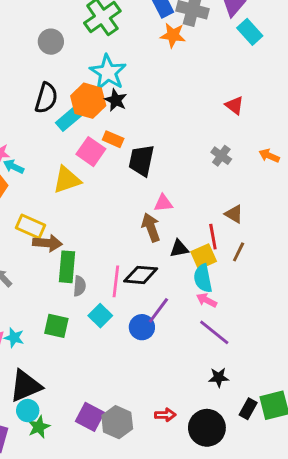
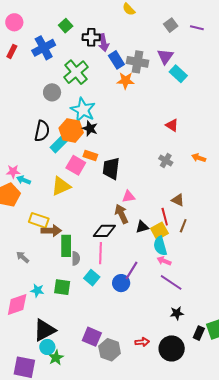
gray circle: (51, 42) -> (52, 92), moved
black diamond: (141, 275) -> (104, 231), moved
cyan star: (14, 338) -> (37, 290), moved
purple square: (90, 417) -> (92, 337), moved

